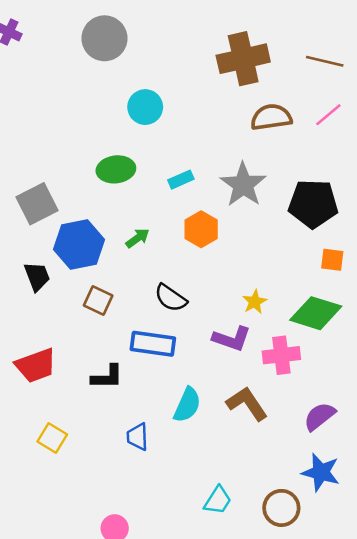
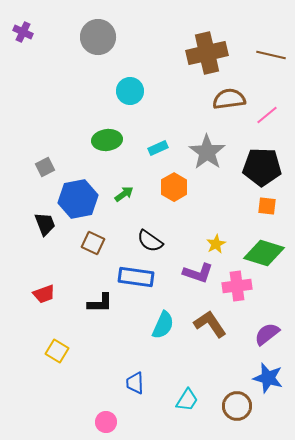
pink line: (328, 115) -> (267, 115), moved
gray square: (37, 204) -> (45, 167), size x0.6
orange square: (332, 260) -> (267, 206), moved
red trapezoid: (36, 365) -> (44, 294), size x0.7
blue trapezoid: (138, 437) -> (135, 383), moved

